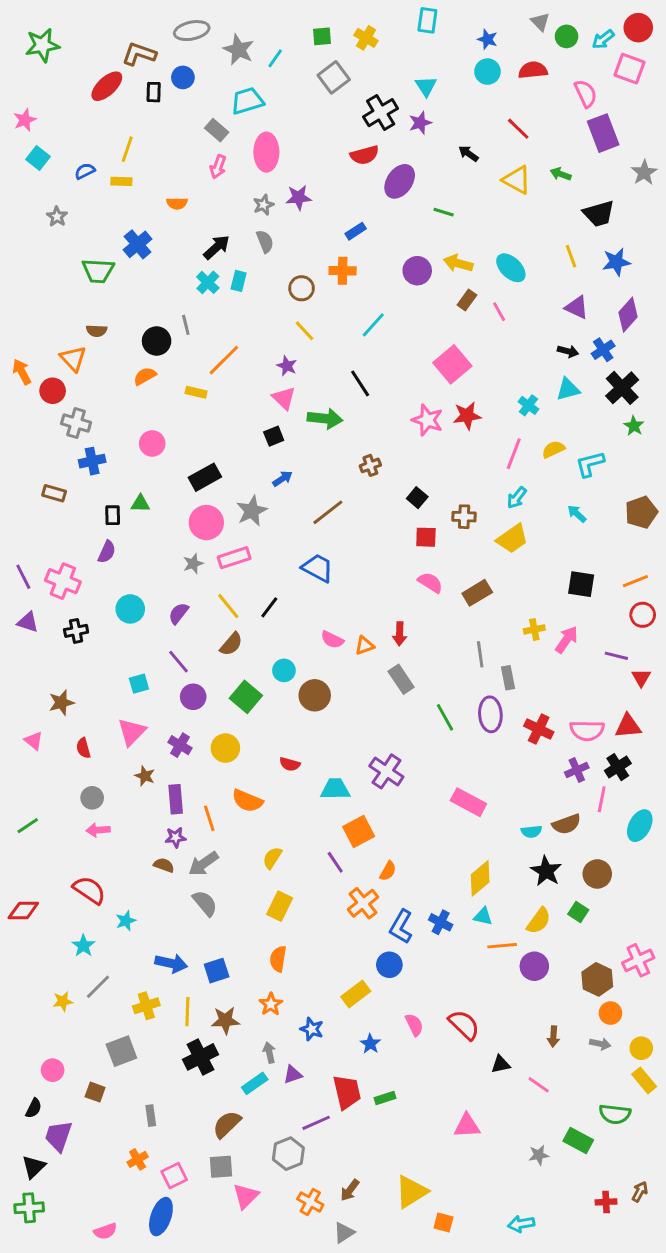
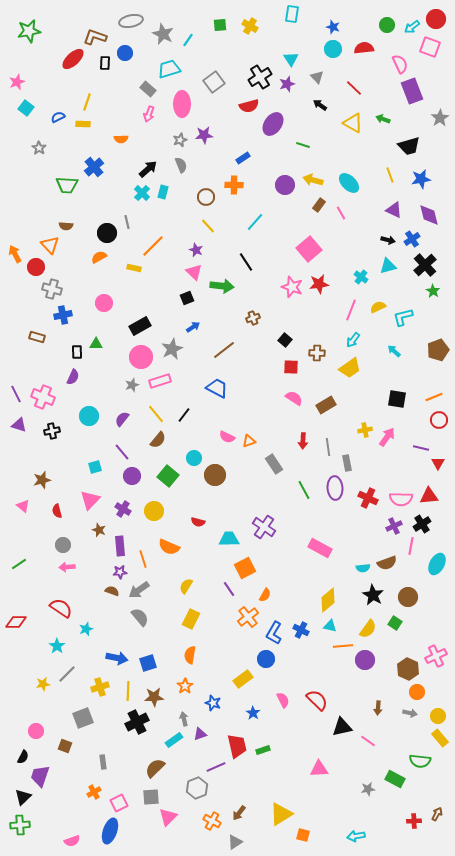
gray triangle: (540, 22) -> (317, 77), moved
gray square: (334, 77) -> (214, 82), moved
purple diamond: (628, 315) -> (429, 215), turned -55
red arrow: (400, 634) -> (303, 441), moved
black triangle: (501, 1064) -> (342, 727), size x1.5

